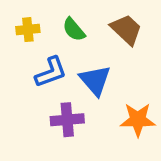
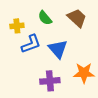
yellow cross: (28, 30) -> (17, 26), moved
purple cross: (67, 120) -> (50, 81), moved

